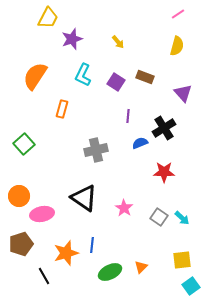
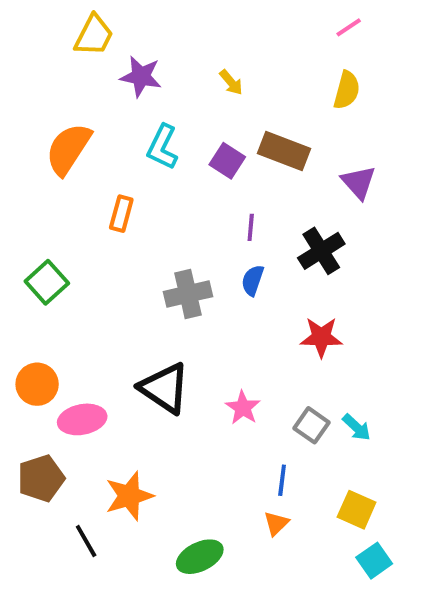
purple star: (72, 39) -> (141, 76), turned 30
brown rectangle: (145, 77) -> (284, 151), size x1.4
blue semicircle: (140, 143) -> (253, 280), moved, turned -49
blue line: (92, 245) -> (282, 480), moved
yellow square: (182, 260) -> (357, 510), turned 30
green ellipse: (110, 272) -> (200, 557), moved

